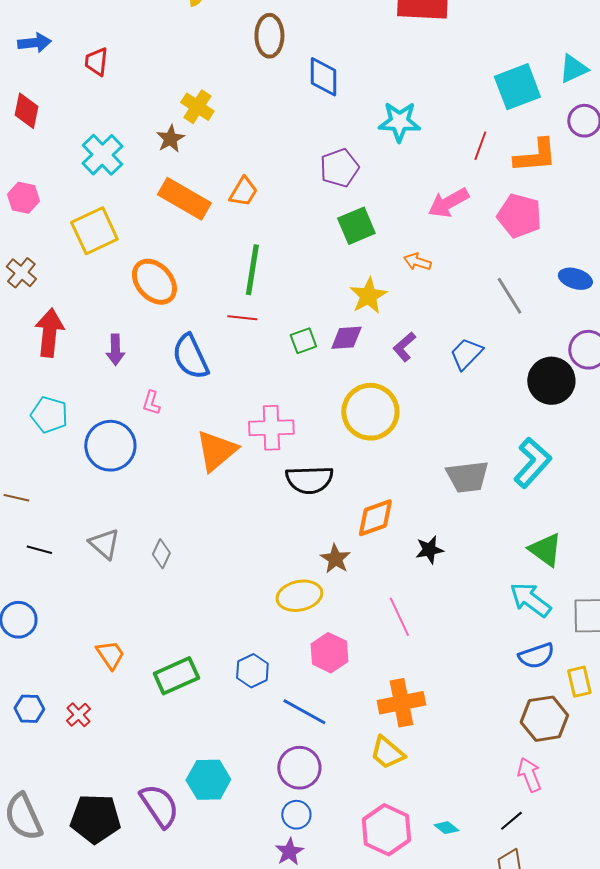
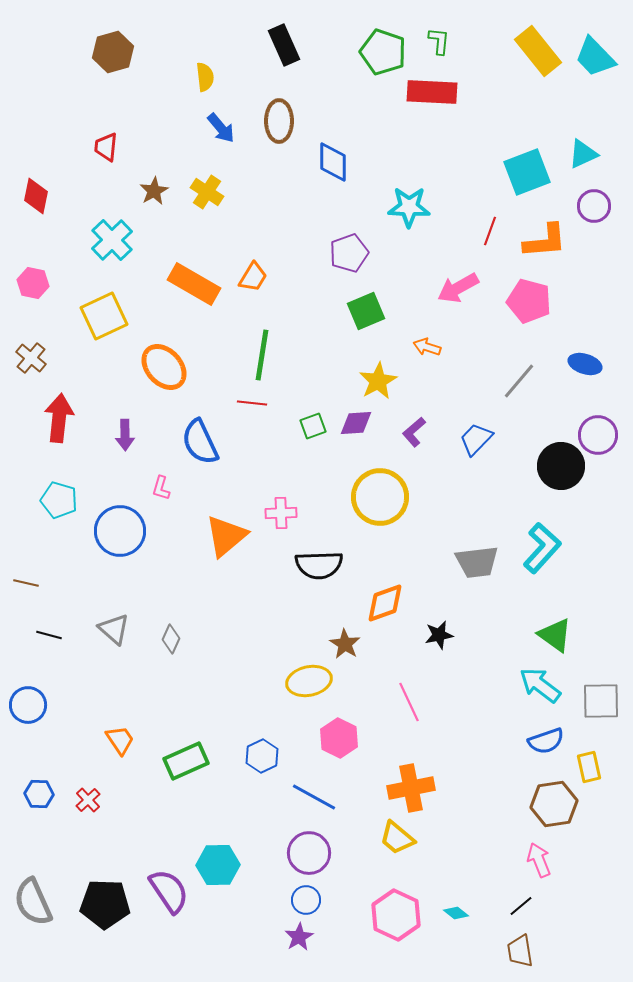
blue arrow: (34, 43) -> (221, 128), moved, turned 56
brown star: (170, 139) -> (154, 191), moved
gray line: (509, 296) -> (519, 381), turned 72
pink cross: (271, 428) -> (281, 513), size x0.7

